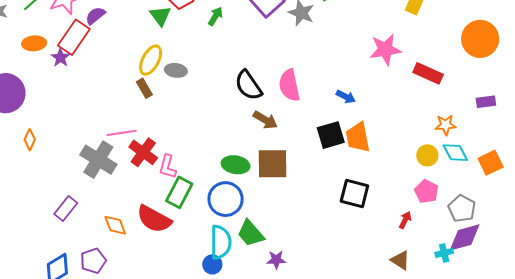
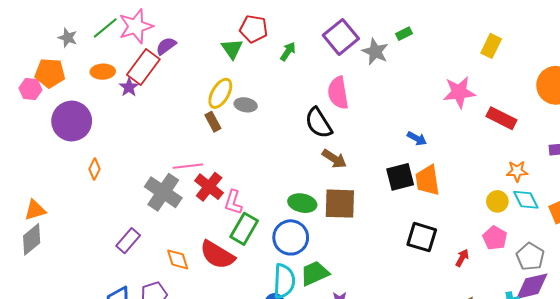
pink semicircle: (289, 85) -> (338, 93), moved
red arrow: (405, 220) -> (462, 258), moved
green trapezoid: (250, 233) -> (315, 273), turned 104

